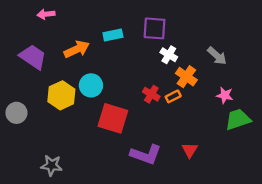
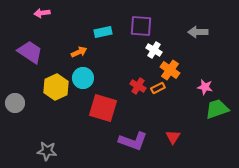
orange arrow: (77, 49) -> (79, 52), moved, size x0.7
gray arrow: (217, 56) -> (198, 32), moved, turned 138

